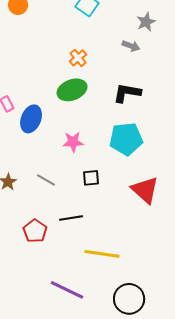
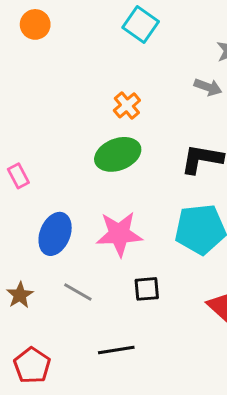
blue ellipse: (31, 119) -> (55, 234), moved
pink star: (73, 142) -> (119, 234), size x1.4
red pentagon: (35, 231) -> (32, 365), moved

